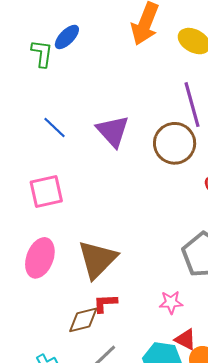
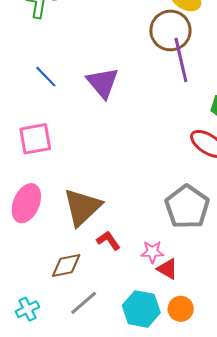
brown circle: (175, 143) -> (170, 30), moved
red L-shape: (105, 303) -> (108, 240), moved, turned 55
red triangle: (185, 339) -> (167, 269), moved

